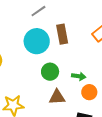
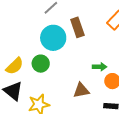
green circle: (50, 72) -> (41, 64), moved

